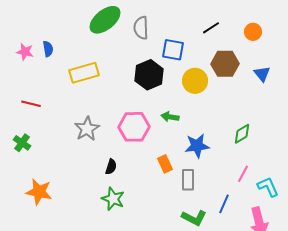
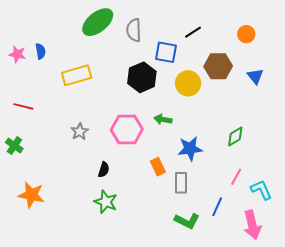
black line: (211, 28) -> (193, 32), moved
gray star: (87, 129) -> (80, 132), size x0.7

